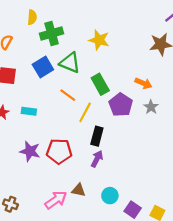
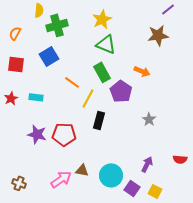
yellow star: (99, 40) -> (102, 19), moved, turned 30
green triangle: (70, 63) -> (106, 44), moved
gray star: (151, 107) -> (149, 119), moved
purple arrow: (97, 159) -> (147, 164), moved
cyan circle: (110, 196) -> (111, 175), size x1.5

